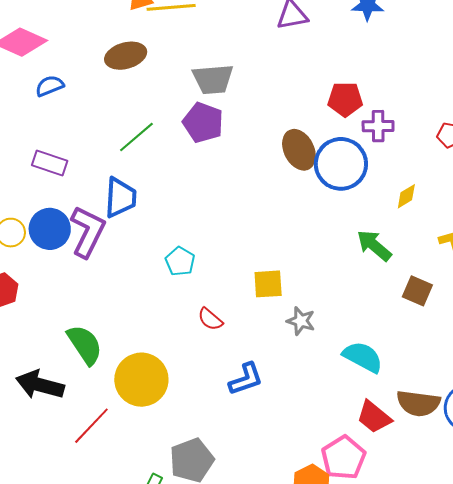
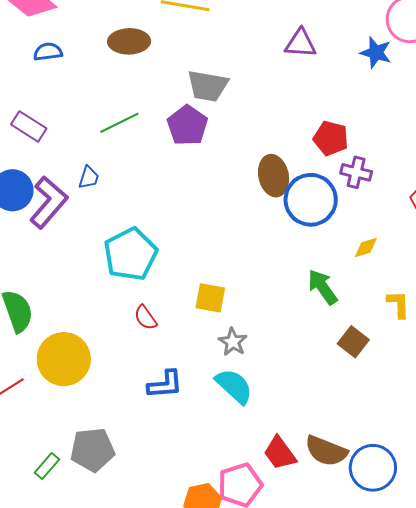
blue trapezoid: (120, 198) -> (89, 178), size x0.6
cyan pentagon: (180, 261) -> (131, 254), size x1.8
cyan semicircle: (363, 357) -> (234, 386), moved

